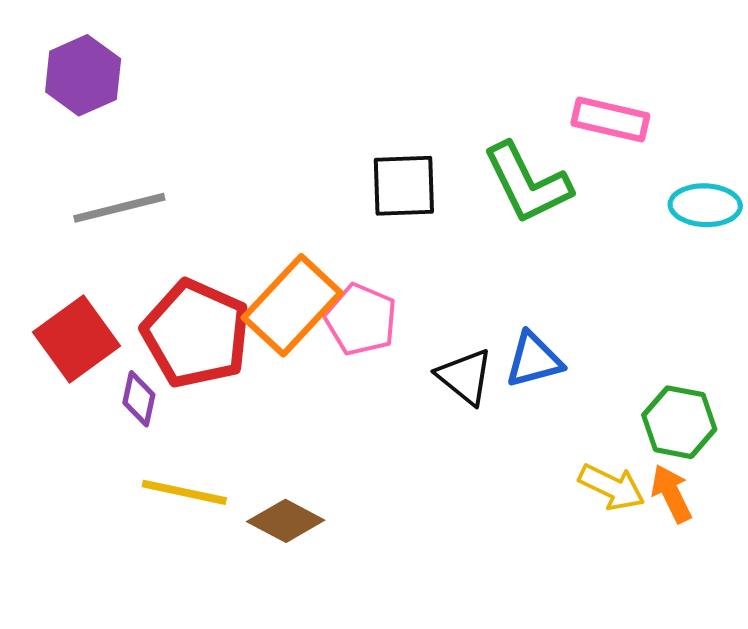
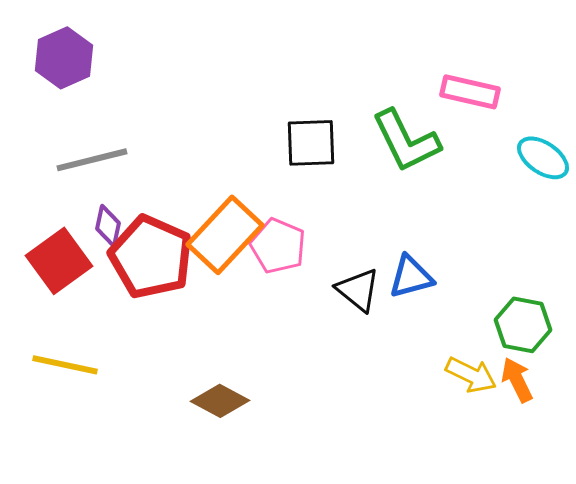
cyan ellipse: (705, 205) -> (543, 158), turned 32
purple diamond: (139, 399) -> (108, 226), moved
yellow line: (184, 492) -> (65, 365), moved

